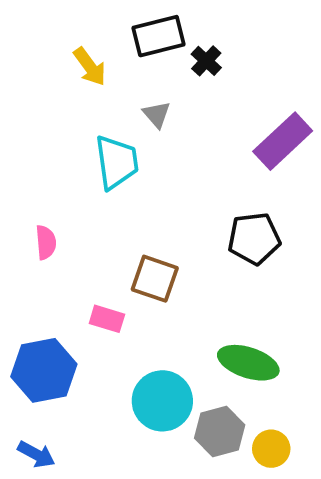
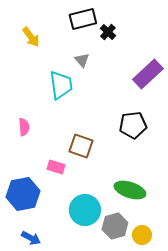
yellow arrow: (90, 67) -> (31, 37), moved
blue arrow: (36, 454) -> (31, 238), moved

